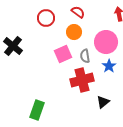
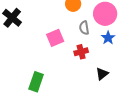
pink square: (63, 54) -> (55, 38), moved
red cross: (82, 80) -> (81, 52), size x0.6

